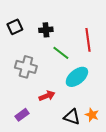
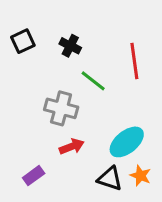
black cross: (46, 30) -> (70, 46), turned 32
gray cross: (26, 67) -> (61, 108), moved
cyan ellipse: (77, 77) -> (127, 142), moved

